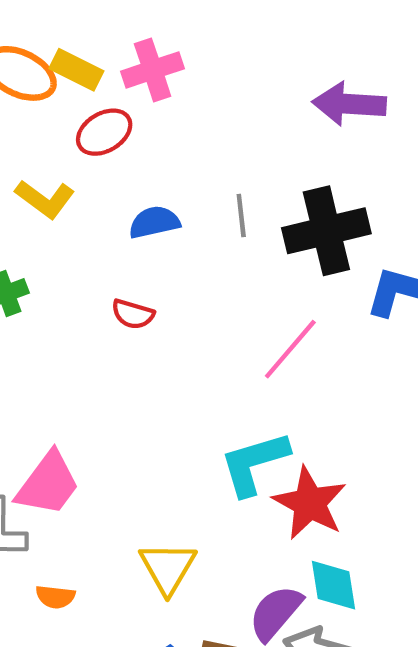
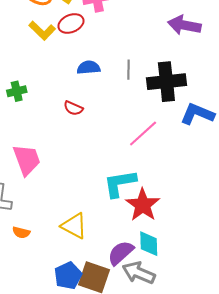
yellow L-shape: (45, 199) -> (42, 31), moved
pink trapezoid: (48, 484) -> (27, 160), moved, turned -64
yellow triangle: (168, 568) -> (74, 226), turned -40

